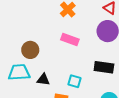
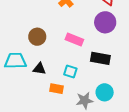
pink rectangle: (70, 39) -> (74, 39), moved
brown circle: (30, 50) -> (37, 37), moved

